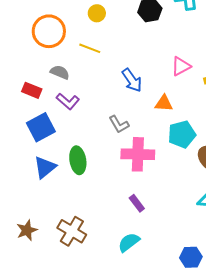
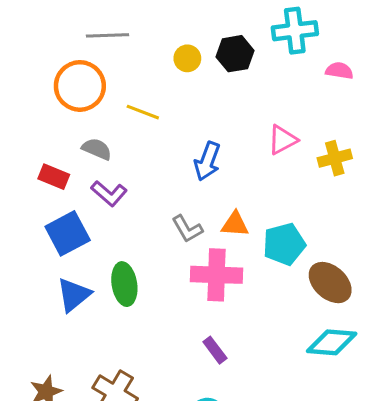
yellow circle: (97, 13) -> (187, 58), moved
blue arrow: (132, 80) -> (207, 161), turned 55
orange triangle: (164, 103) -> (235, 224), moved

